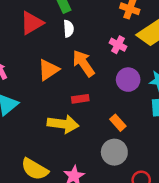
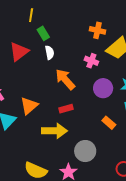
orange triangle: (48, 70) -> (29, 106), moved
orange rectangle: (118, 123) -> (109, 123), moved
gray circle: (114, 152) -> (85, 151), moved

